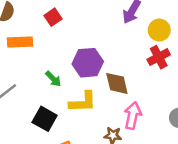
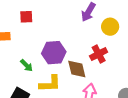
red square: (53, 17) -> (26, 17), turned 32
red cross: (159, 57) -> (99, 54), moved

